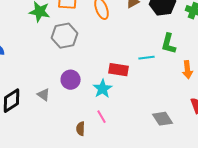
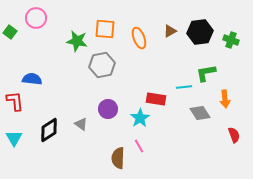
green L-shape: (169, 44) -> (206, 73), turned 65
gray diamond: (163, 119) -> (200, 113), moved
brown semicircle: (81, 129) -> (118, 158), size x1.5

